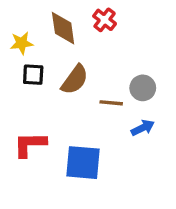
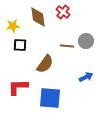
brown semicircle: (75, 80) -> (45, 64), moved
gray circle: (143, 88) -> (86, 41), moved
brown line: (111, 103) -> (67, 46), moved

